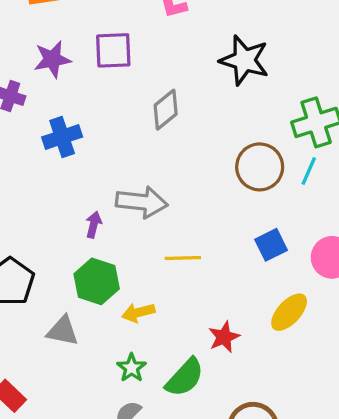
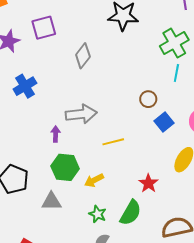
brown circle: (260, 167) -> (148, 99), moved, size x0.6

